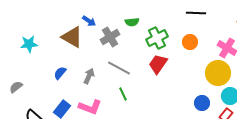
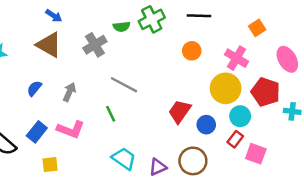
blue arrow: (89, 21) -> (54, 16), moved
green cross: (157, 38) -> (152, 19), moved
red trapezoid: (158, 64) -> (180, 111), moved
gray line: (119, 68) -> (124, 85), moved

